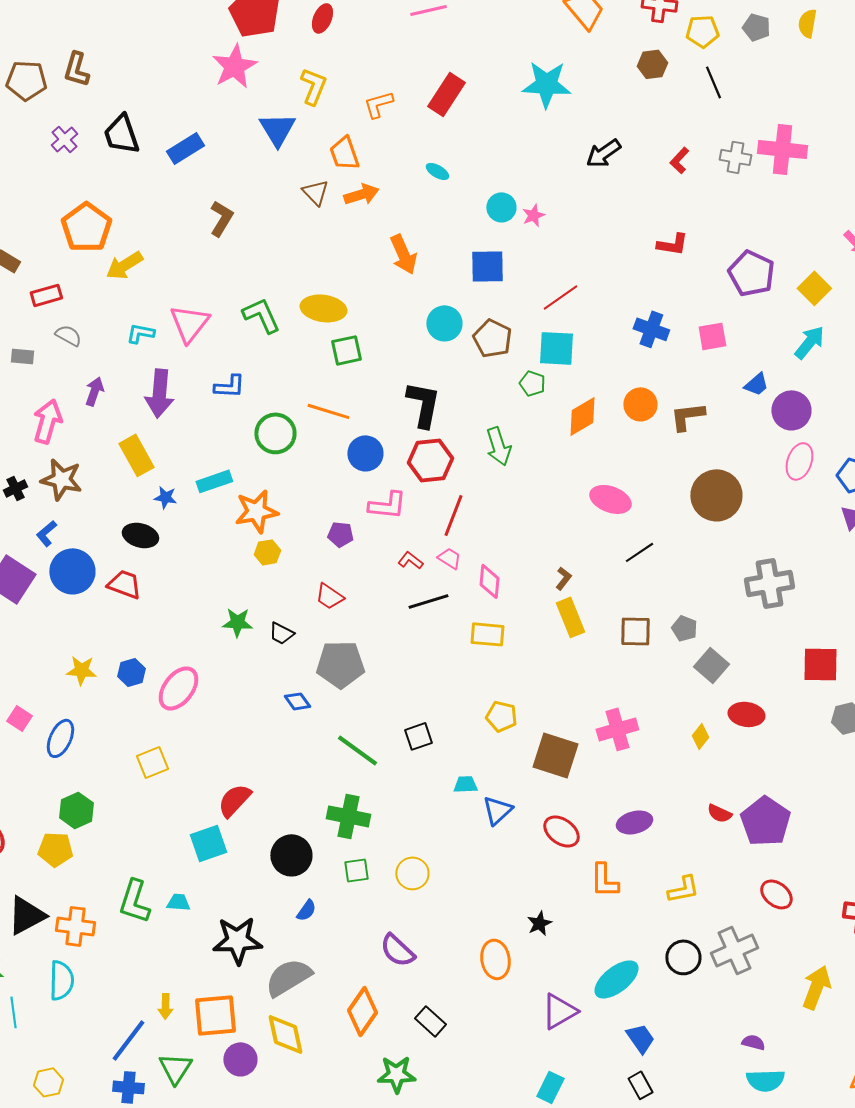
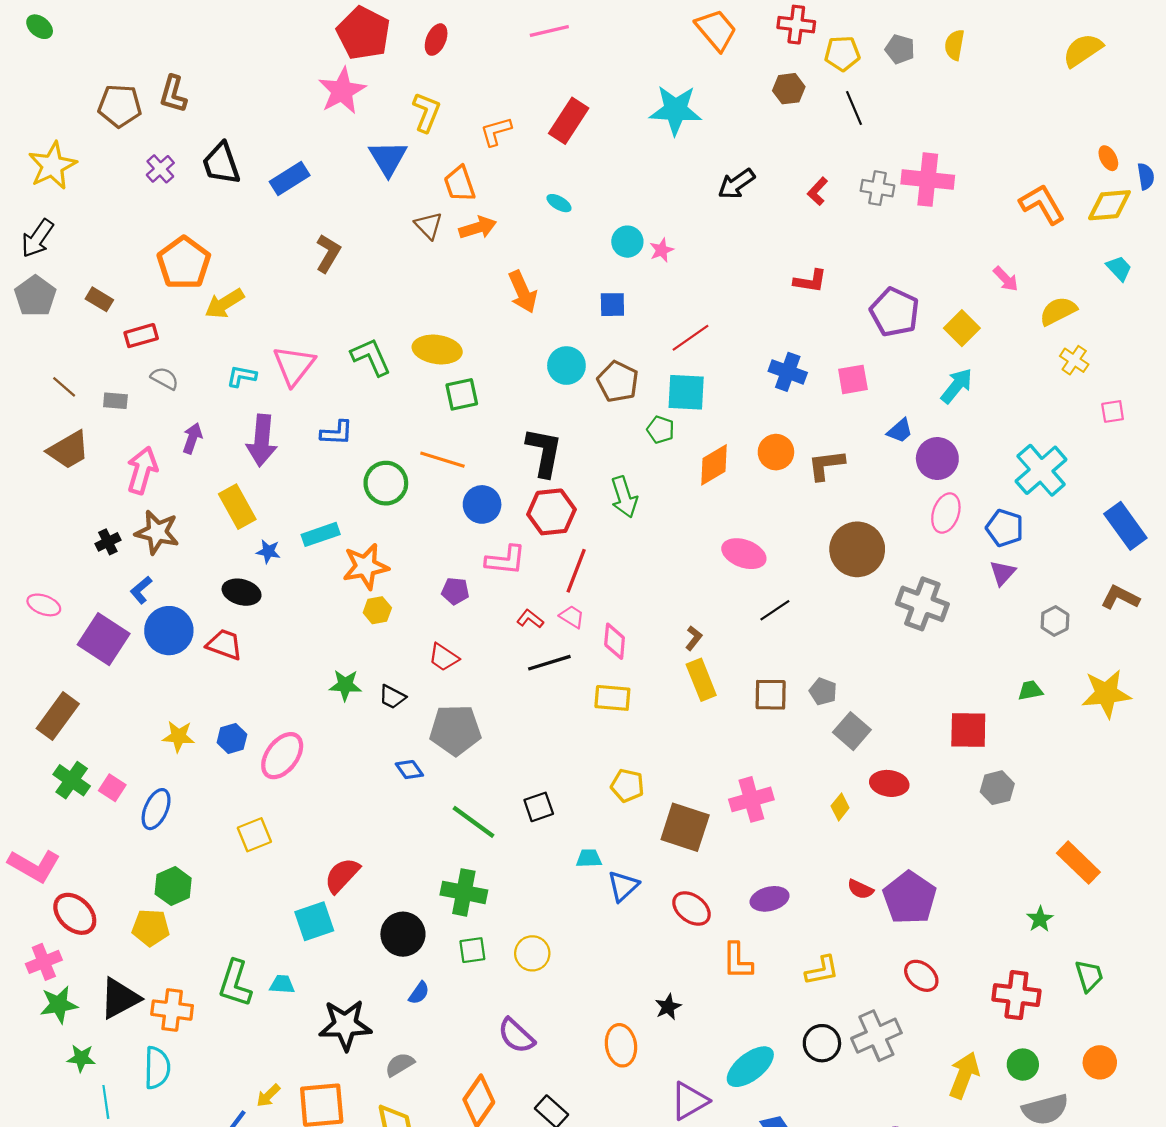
blue square: (487, 266) -> (612, 305), size x0.7
gray cross: (769, 583) -> (922, 604), moved, turned 30
gray semicircle: (288, 977) -> (400, 1065), size x0.6
yellow arrow: (165, 1006) -> (268, 1096), turned 45

